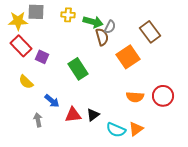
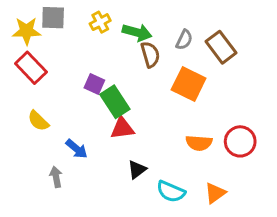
yellow cross: (68, 15) -> (100, 22), turned -32
gray semicircle: (110, 27) -> (184, 40), moved
purple square: (42, 57) -> (94, 84), moved
orange square: (128, 57) -> (189, 84), turned -30
red triangle: (73, 115) -> (122, 128), moved
orange triangle: (136, 129) -> (215, 193), moved

